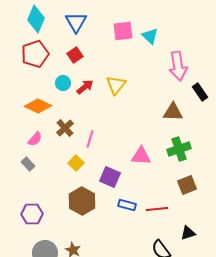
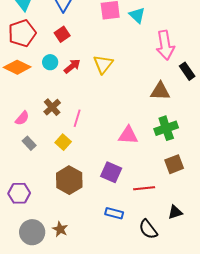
orange diamond: (38, 106) -> (17, 67), moved
gray rectangle: (28, 164) -> (29, 143), moved
purple square: (110, 177) -> (111, 172), moved
blue rectangle: (127, 205) -> (114, 213), moved

